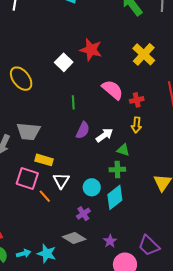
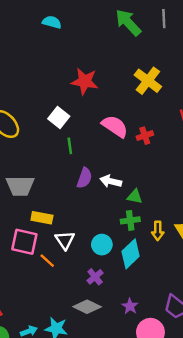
white square: (64, 62) -> (59, 117), moved
yellow arrow: (136, 125) -> (158, 231), moved
white arrow: (104, 135) -> (111, 181), turned -126

